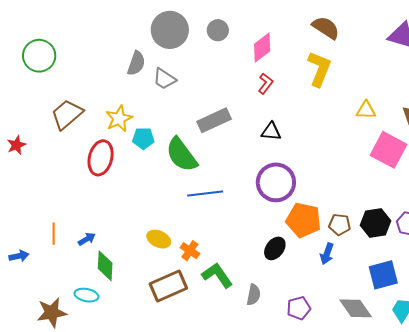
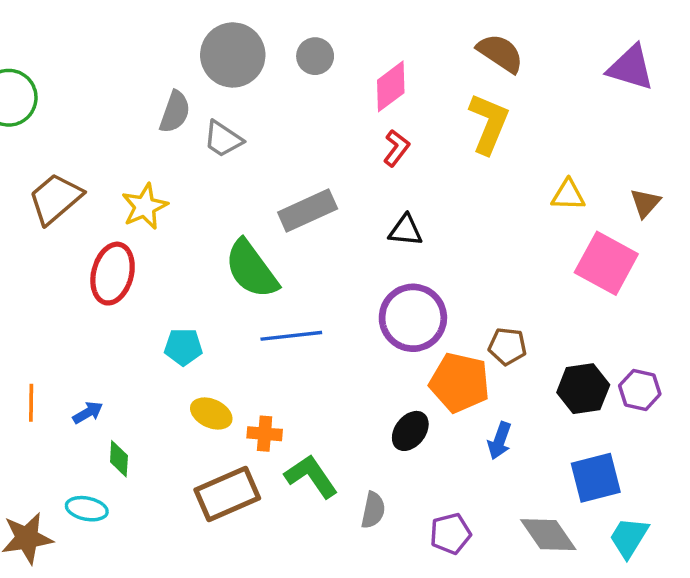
cyan pentagon: (143, 138) -> (183, 347), moved
brown pentagon: (340, 225) -> (507, 346), moved
orange cross: (190, 251) -> (265, 434), turned -30
green diamond: (105, 266) -> (119, 459), size x0.7

